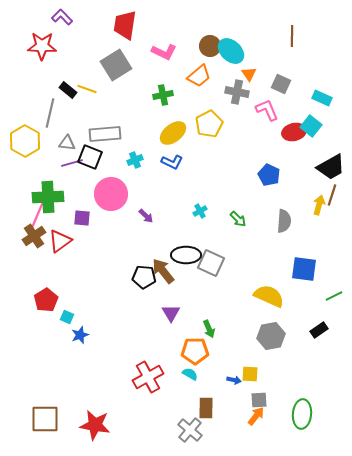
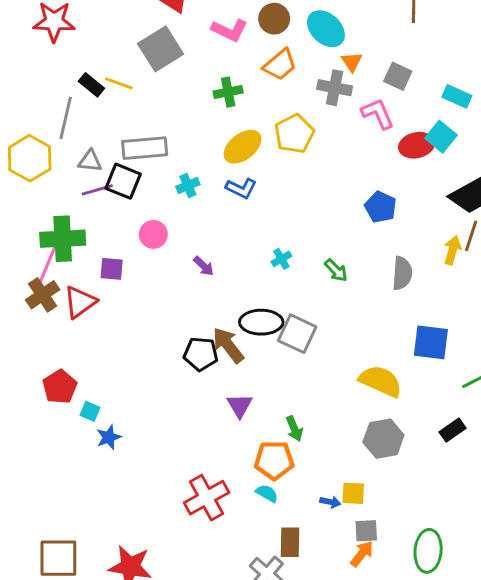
brown circle: (210, 46) -> (274, 19), moved
pink circle: (111, 194) -> (153, 234), size x0.6

